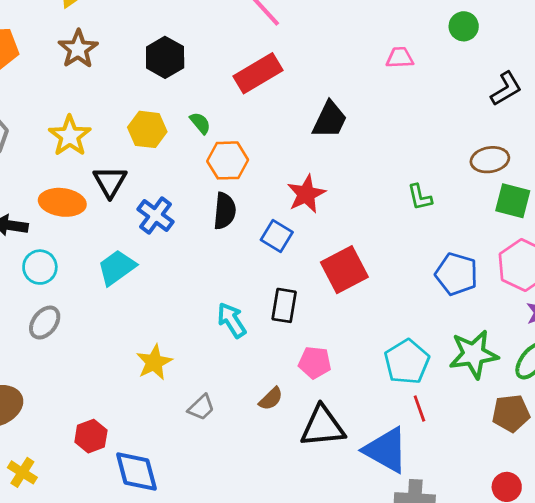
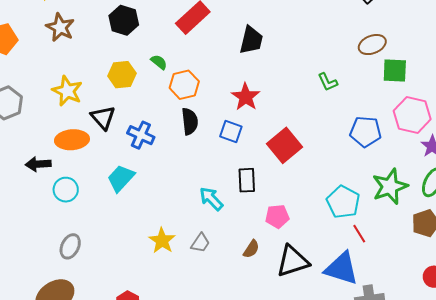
gray ellipse: (45, 323) -> (70, 246), moved
gray trapezoid: (201, 407) -> (200, 243), moved

